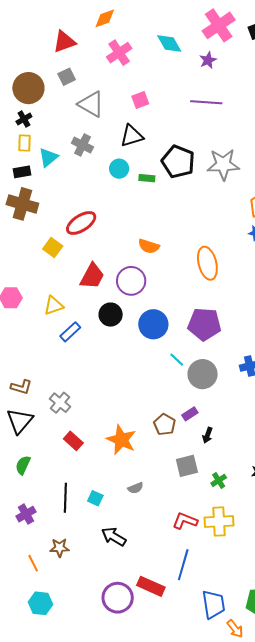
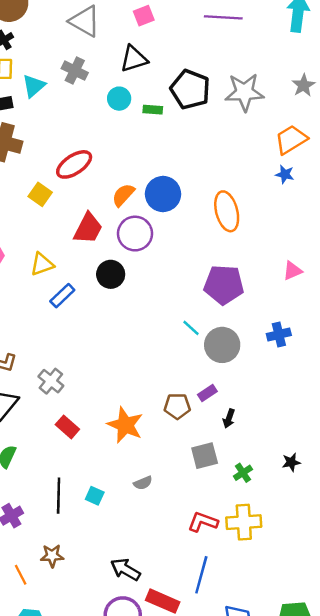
orange semicircle: (149, 246) -> (123, 195), moved, turned 115
blue circle: (153, 324) -> (163, 194), moved
brown pentagon: (165, 424) -> (177, 406), turned -30
black arrow: (114, 537) -> (125, 569), moved

